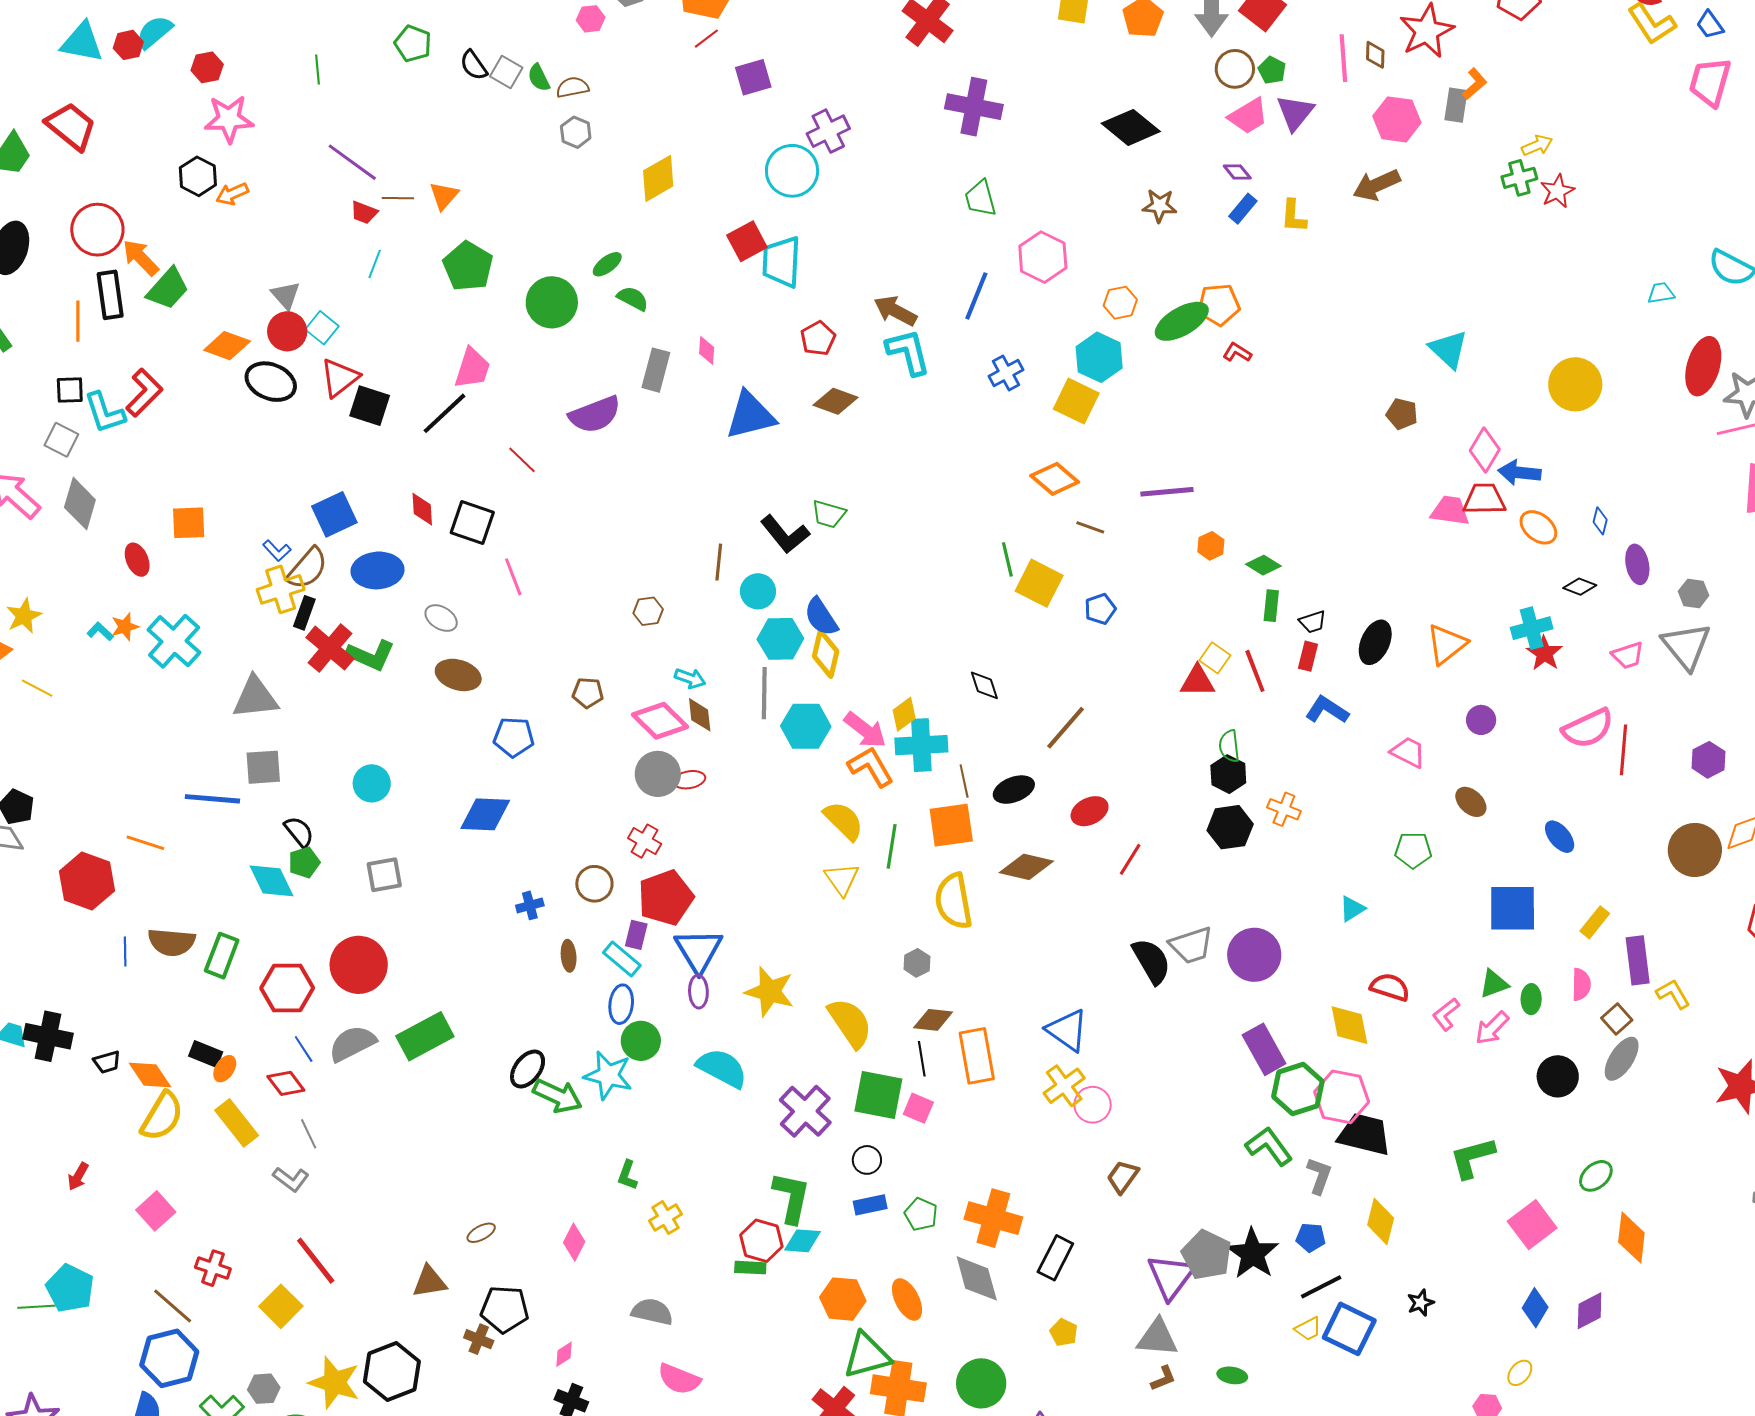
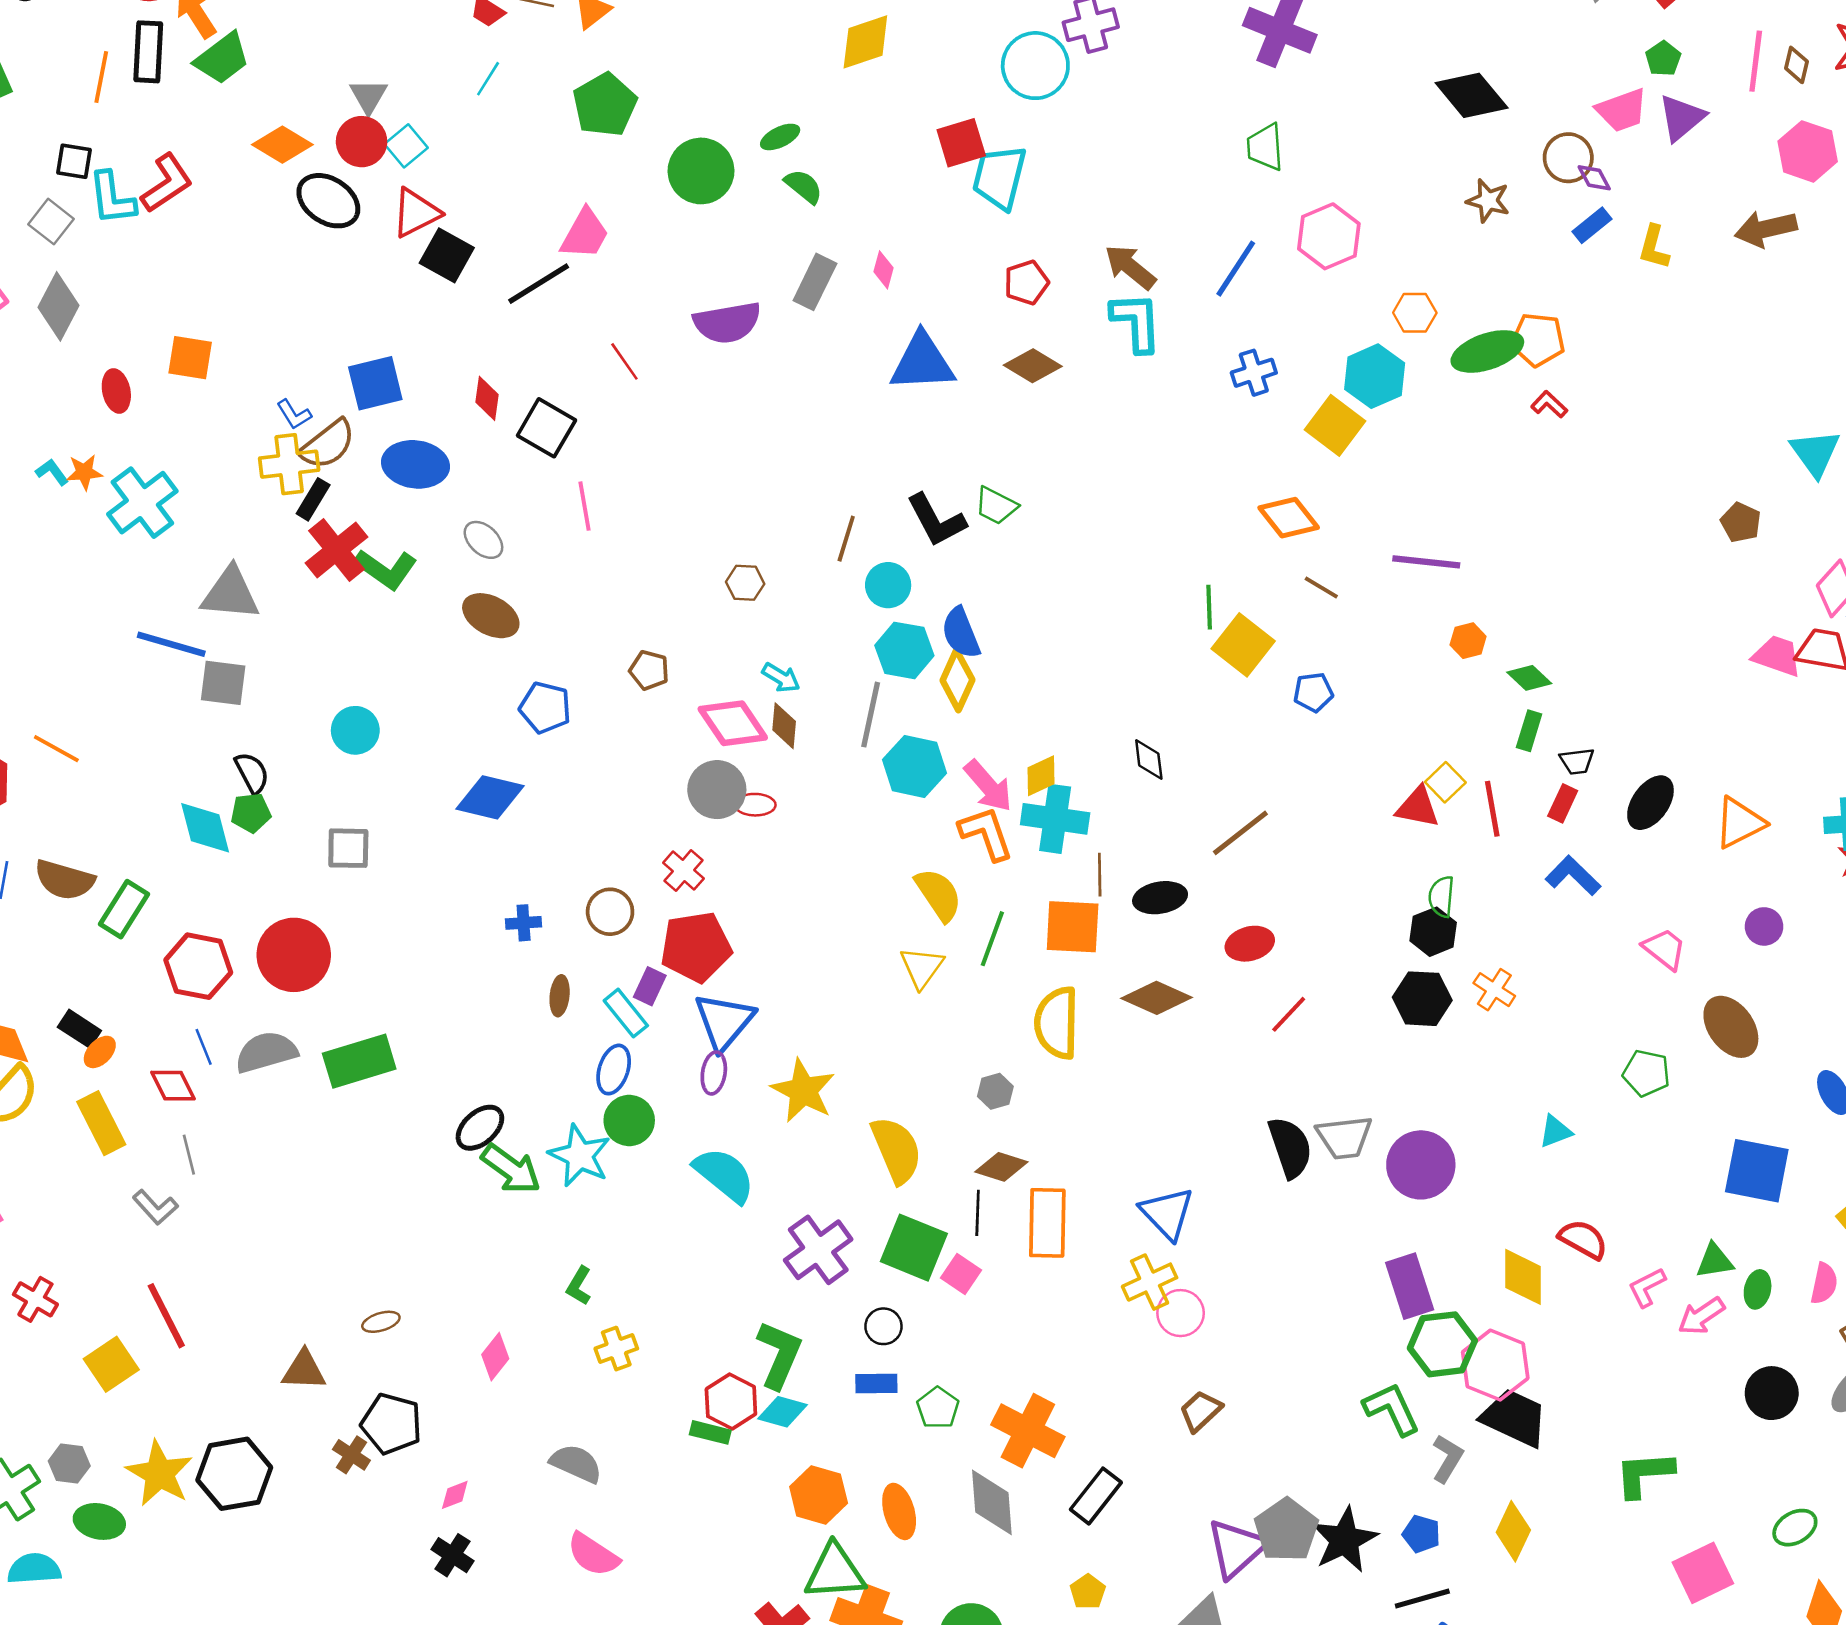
brown circle: (1235, 69) -> (1568, 158), moved
blue line: (212, 799) -> (171, 644), moved
brown ellipse: (1471, 802) -> (1731, 1027), size x1.5

